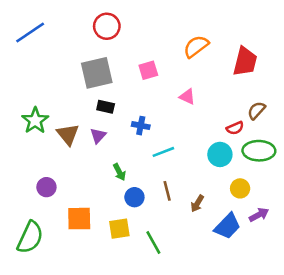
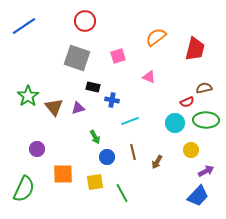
gray square: (97, 73) -> (77, 58), turned 32
black rectangle: (106, 107) -> (93, 87), moved
brown semicircle: (256, 110) -> (204, 88), turned 35
purple triangle: (98, 136) -> (78, 108), turned 32
blue trapezoid: (227, 226) -> (198, 196), moved

